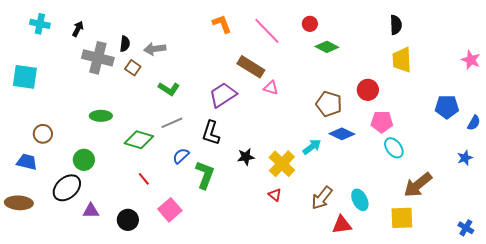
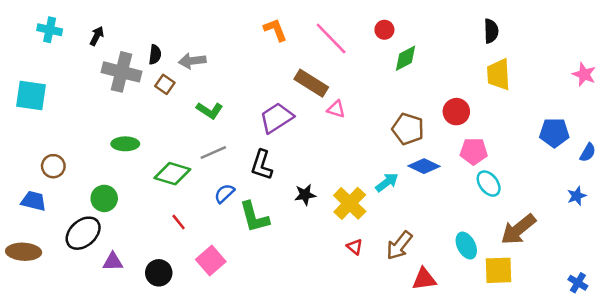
green diamond: (327, 47) -> (406, 58), turned -55
green L-shape: (205, 175) -> (254, 217), turned 144
red triangle: (275, 195) -> (355, 247), moved
cyan ellipse: (360, 200) -> (466, 246), moved

